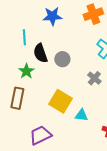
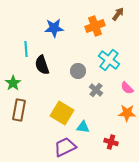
gray circle: (62, 59) -> (78, 71), moved
green star: (26, 71) -> (13, 83), moved
purple trapezoid: (40, 135) -> (65, 147), moved

